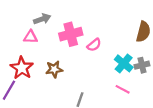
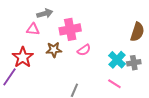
pink semicircle: (94, 45) -> (84, 50), moved
brown star: (54, 69) -> (54, 50), moved

